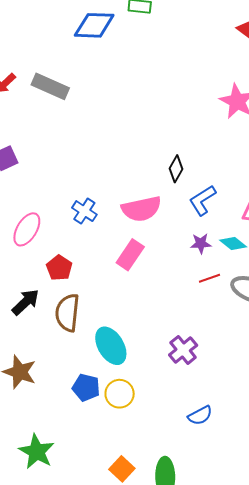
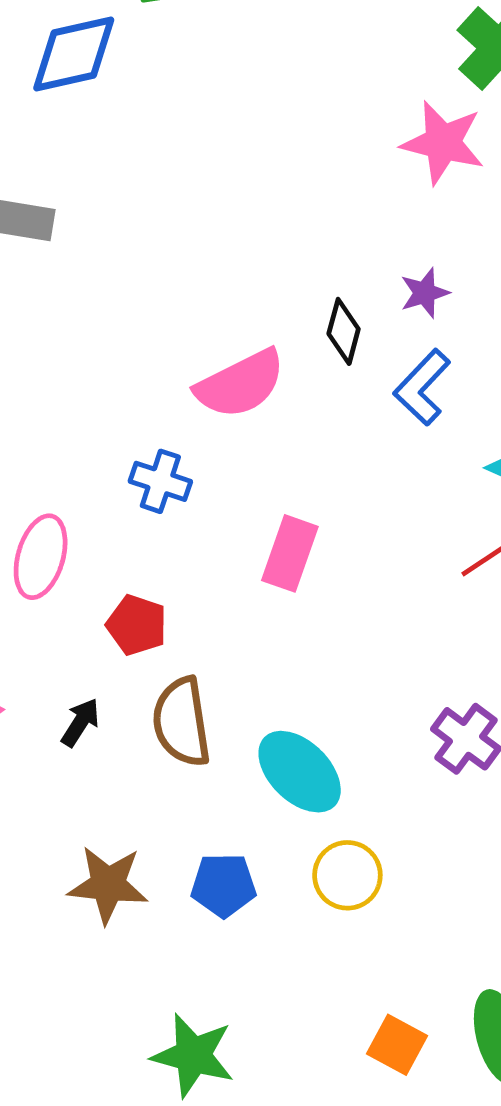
pink semicircle: (141, 209) -> (240, 384), moved
purple star: (201, 243) -> (425, 293), moved
black arrow: (26, 302) -> (80, 722), size x0.7
blue pentagon: (86, 387) -> (224, 885), moved

